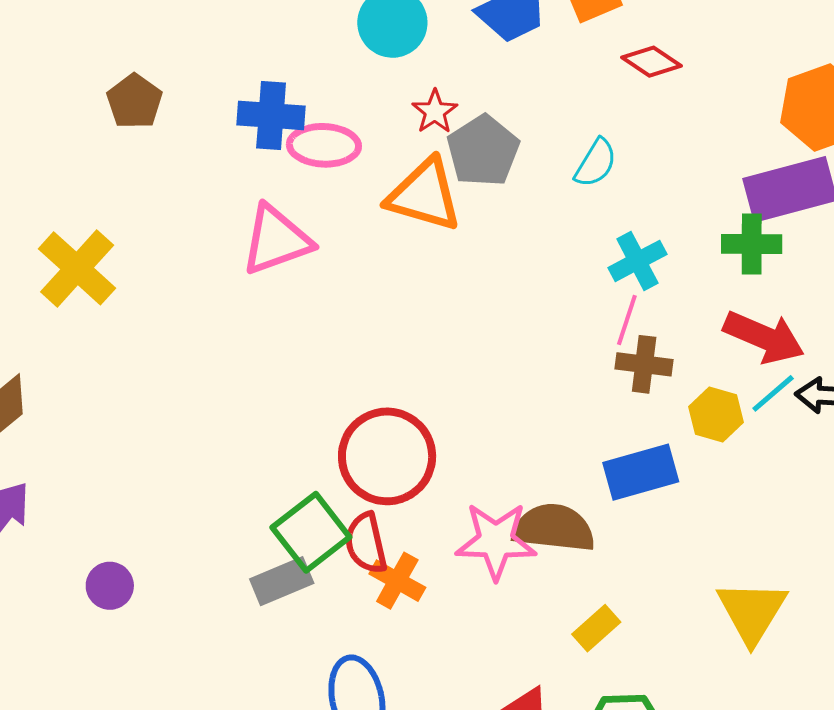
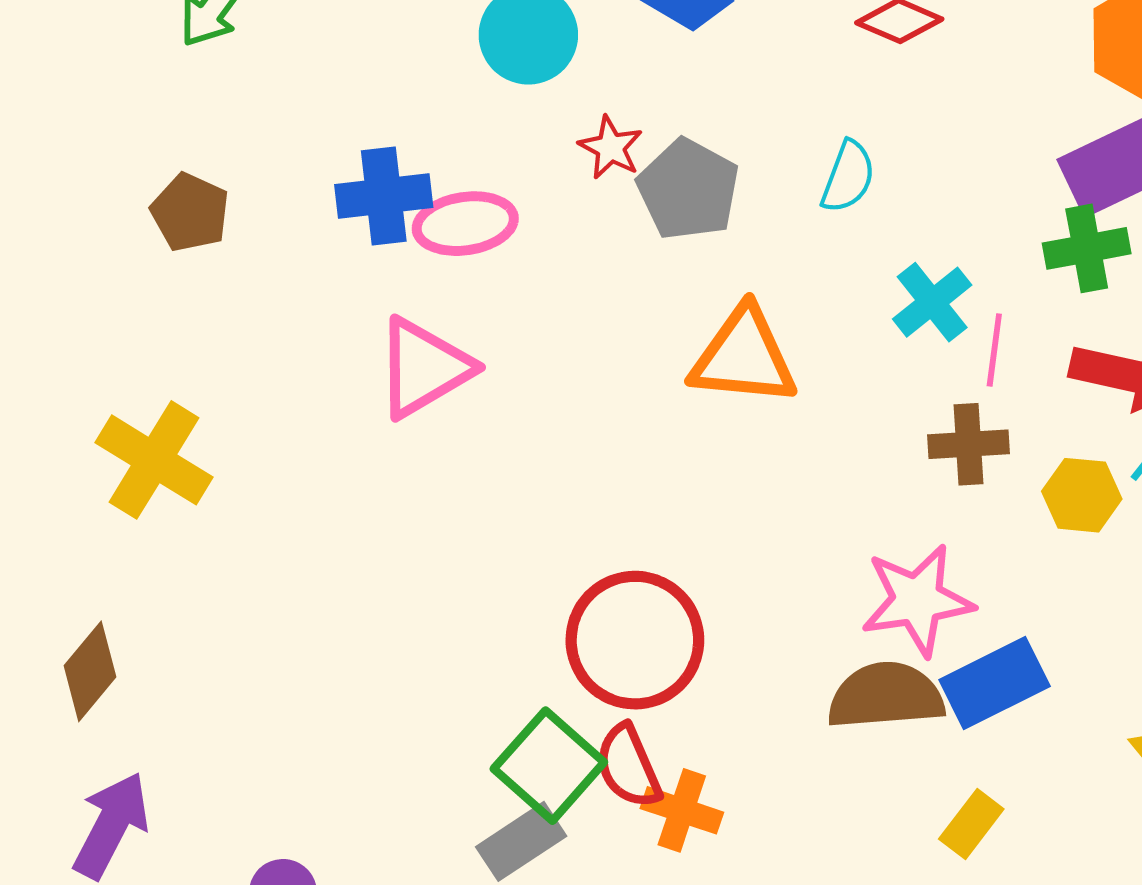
orange triangle: (424, 195) -> (744, 357), moved
pink line: (627, 320) -> (994, 350), moved
blue rectangle: (641, 472) -> (995, 683), moved
pink star: (496, 541) -> (917, 600), moved

